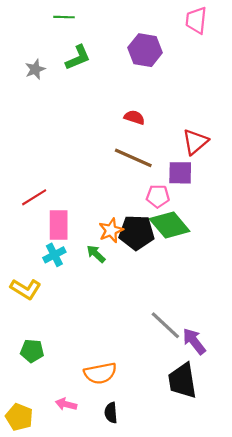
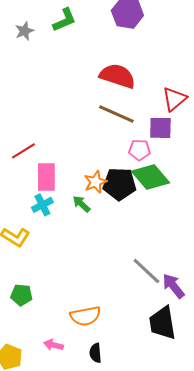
red semicircle: (134, 117) -> (117, 76), size x1.8

